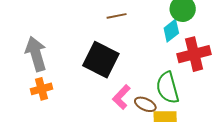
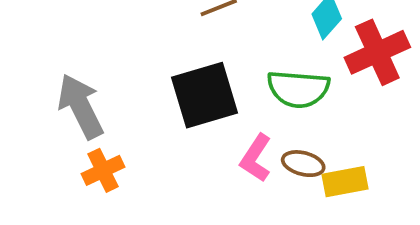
black square: (101, 60) -> (205, 95), turned -33
green semicircle: (168, 88) -> (298, 89), moved, turned -60

